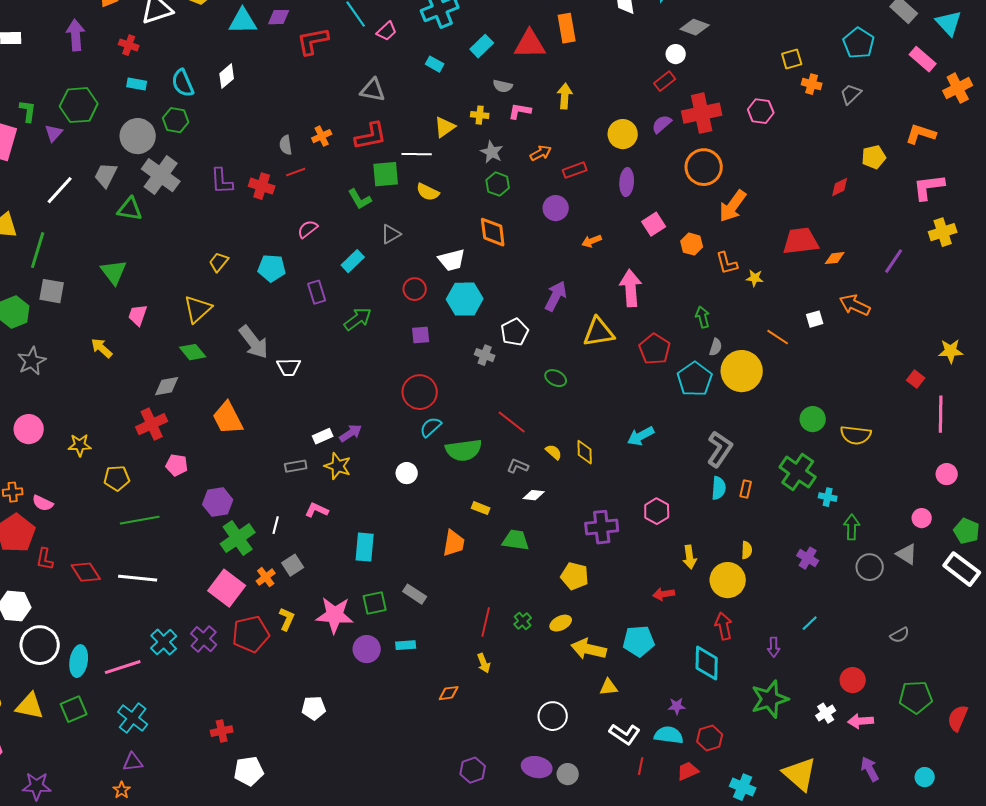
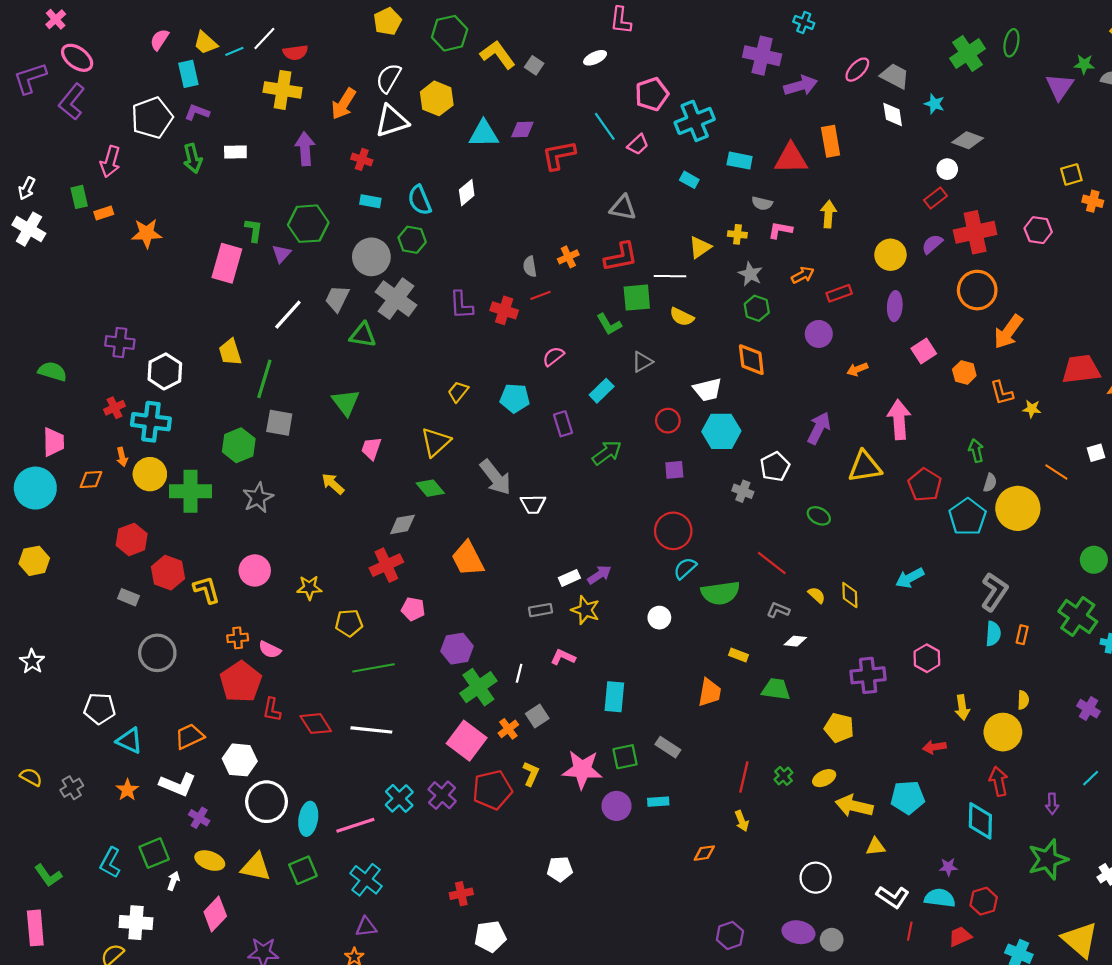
cyan rectangle: (482, 46) -> (740, 161), turned 55

